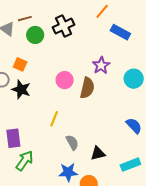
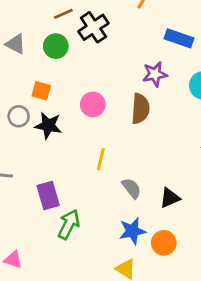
brown line: (25, 19) -> (63, 14), moved
blue rectangle: (120, 32) -> (179, 38), moved
purple star: (101, 65) -> (155, 74), turned 30
pink circle: (65, 80) -> (93, 104), moved

